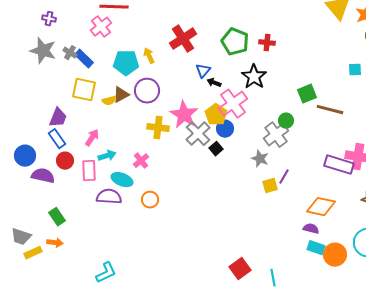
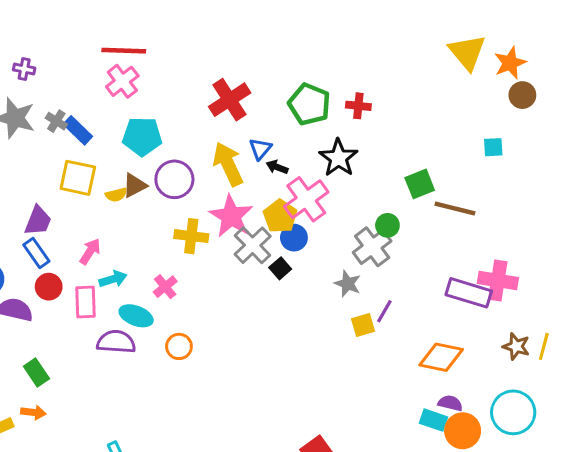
pink cross: (101, 27) -> (122, 81), moved
yellow arrow: (149, 56) -> (228, 164), moved, size x1.8
purple semicircle: (311, 229) -> (450, 403), moved

